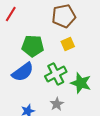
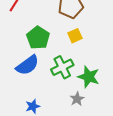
green pentagon: (33, 46) -> (38, 38), turned 30
gray star: (57, 104) -> (77, 99), moved

